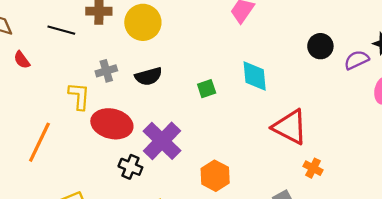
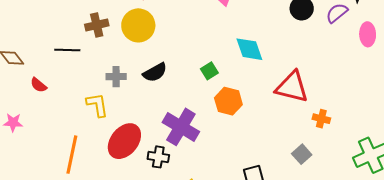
gray cross: (106, 71) -> (116, 77), turned 30
red ellipse: (112, 124) -> (124, 141), moved, turned -51
orange hexagon: (215, 176) -> (228, 101), moved

